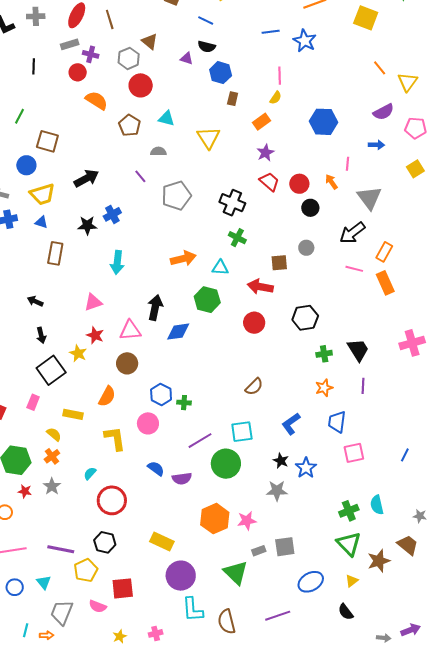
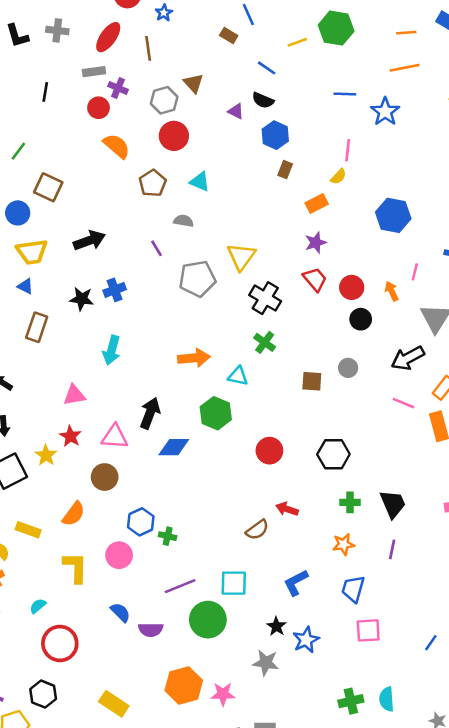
yellow triangle: (208, 138) -> (241, 256), moved
red arrow: (260, 287) -> (287, 509), moved, size x0.7

